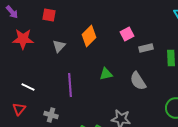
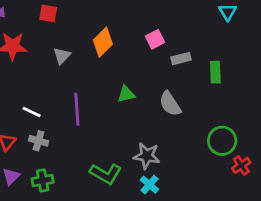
white line: (28, 87) -> (32, 112), moved
gray cross: (51, 115) -> (39, 141), moved

